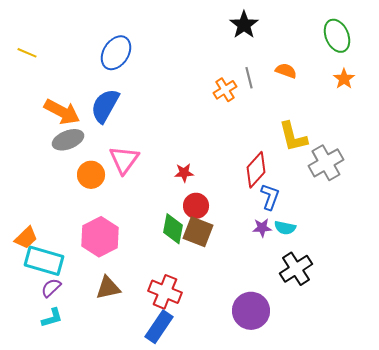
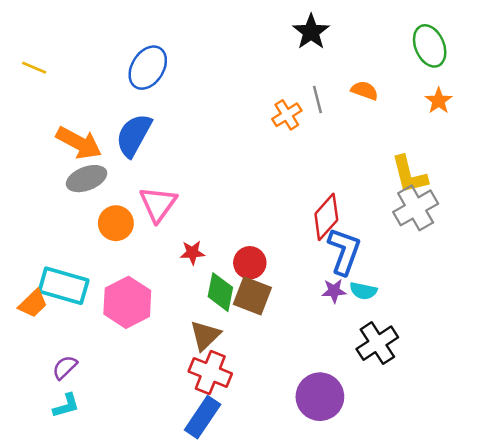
yellow L-shape: (293, 137) -> (409, 175), moved
red star: (184, 173) -> (192, 253), moved
blue L-shape: (270, 197) -> (344, 251), size x1.4
cyan rectangle: (44, 261) -> (64, 286), moved
brown triangle: (108, 288) -> (205, 335), moved, turned -32

